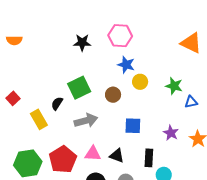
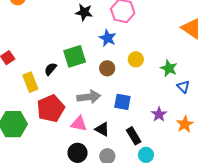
blue star: (126, 65) -> (108, 38), moved
blue triangle: (191, 102) -> (183, 87), turned 48
gray arrow: (86, 121) -> (89, 97), moved
black rectangle: (149, 158) -> (134, 136), turned -42
red pentagon: (63, 159) -> (51, 108), moved

